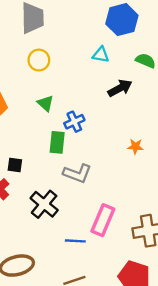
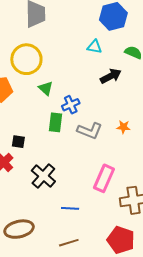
yellow circle: (39, 60) -> (26, 59), moved, size x1.6
gray L-shape: (77, 173) -> (90, 131), moved
pink rectangle: (103, 220) -> (104, 178), moved

